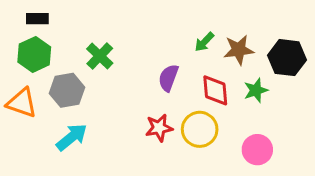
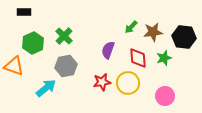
green hexagon: (34, 54) -> (33, 43), moved
gray hexagon: (67, 90) -> (66, 66), moved

